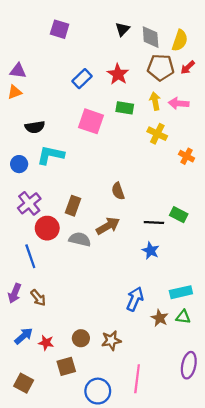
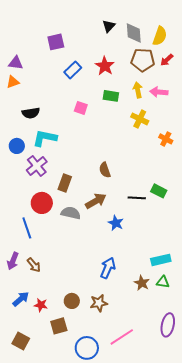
purple square: (60, 29) -> (56, 42), moved, turned -30
pink square: (91, 121) -> (81, 108), size x0.6
purple cross: (29, 203) -> (37, 166), moved
blue star: (151, 251) -> (116, 223), moved
blue arrow: (135, 299) -> (108, 268), moved
pink line: (137, 379) -> (122, 337), turned 50

